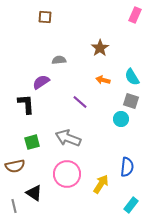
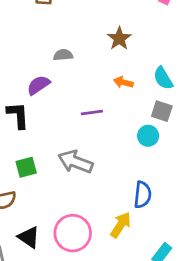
purple line: (80, 102) -> (92, 112), turned -49
blue semicircle: (127, 167) -> (143, 195), moved
pink circle: (67, 174) -> (73, 233), moved

